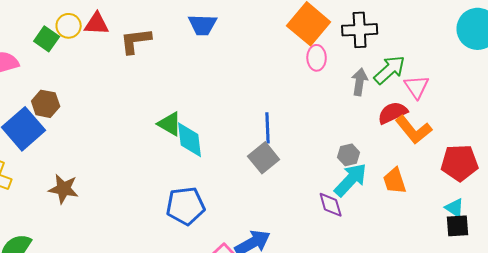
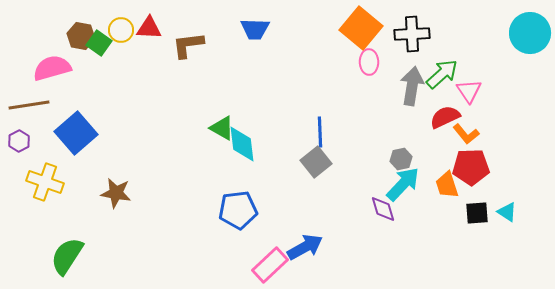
gray arrow: (360, 82) -> (412, 86), size x1.4
brown hexagon: (46, 104) -> (81, 36), moved
orange L-shape: (414, 130) -> (466, 134), size x0.7
red pentagon: (460, 163) -> (471, 167), moved
black square: (458, 226) -> (477, 213), moved

